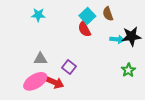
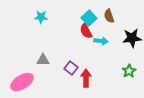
cyan arrow: (117, 39) -> (101, 41), moved
pink ellipse: (35, 81) -> (22, 82), moved
red arrow: (55, 82) -> (86, 78), moved, turned -114

